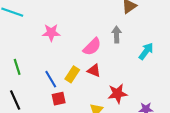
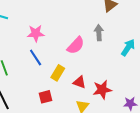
red triangle: (94, 70) -> (80, 82), moved
blue line: (51, 79) -> (36, 57), moved

